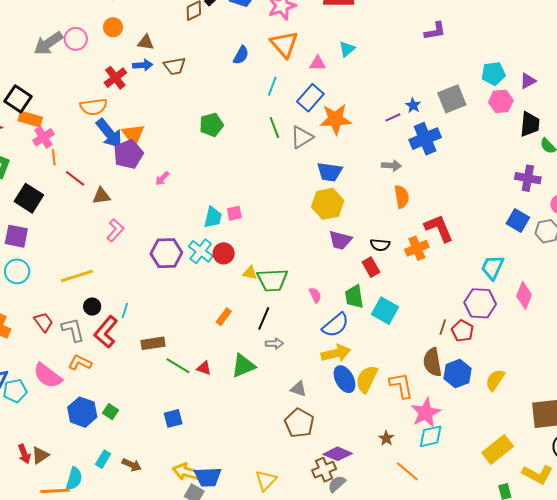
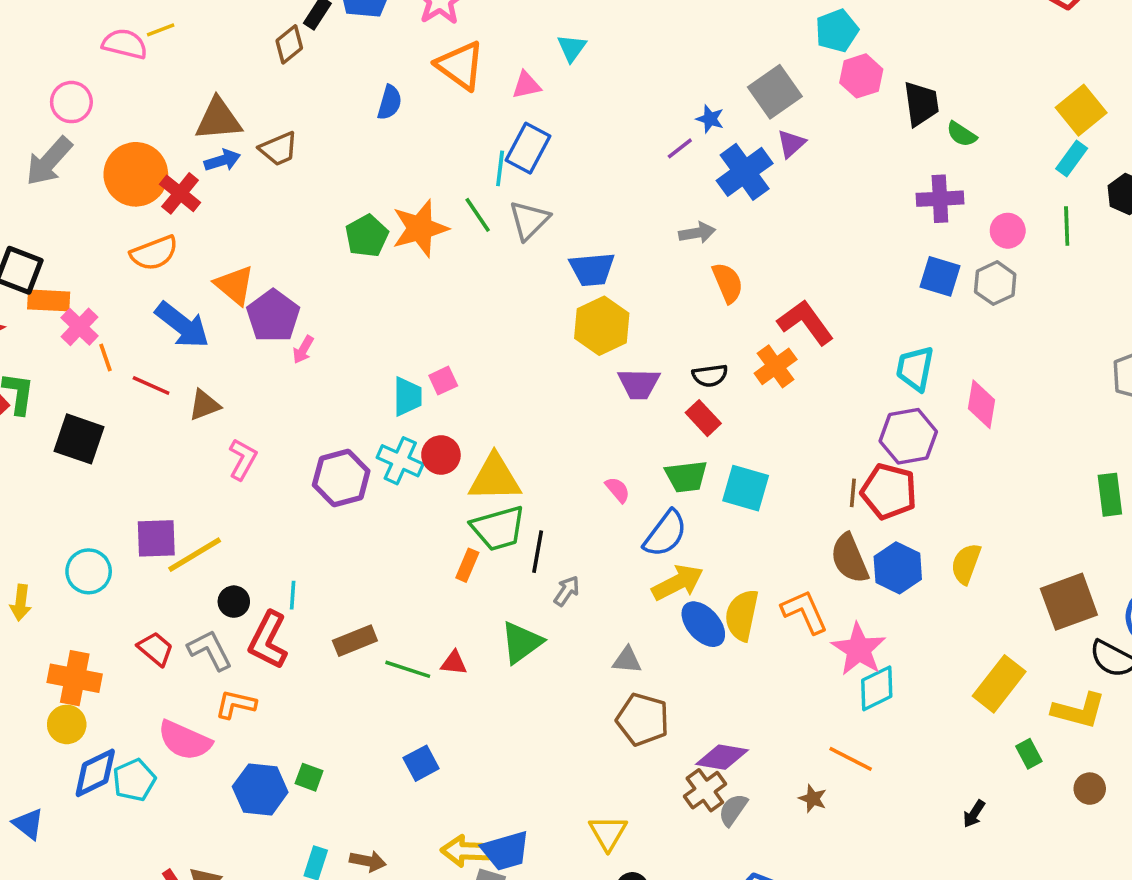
orange circle: (113, 27) -> (136, 174), moved, size x1.8
pink circle: (76, 39) -> (71, 102), moved
brown triangle: (146, 42) -> (218, 119), size x1.6
purple triangle: (528, 81) -> (791, 144), moved
cyan line: (272, 86) -> (500, 168), moved
orange star: (335, 119) -> (420, 228), moved
blue arrow: (109, 133) -> (182, 325), moved
purple pentagon: (128, 154) -> (273, 316), moved
purple square: (16, 236) -> (156, 538), moved
yellow triangle: (250, 273) -> (495, 478), size x2.0
green trapezoid: (272, 280) -> (498, 528), moved
green trapezoid: (354, 297) -> (686, 477), turned -75
red pentagon: (462, 331) -> (889, 491), size x1.4
gray arrow: (274, 344) -> (567, 591), turned -42
brown star: (386, 438) -> (813, 799), moved

